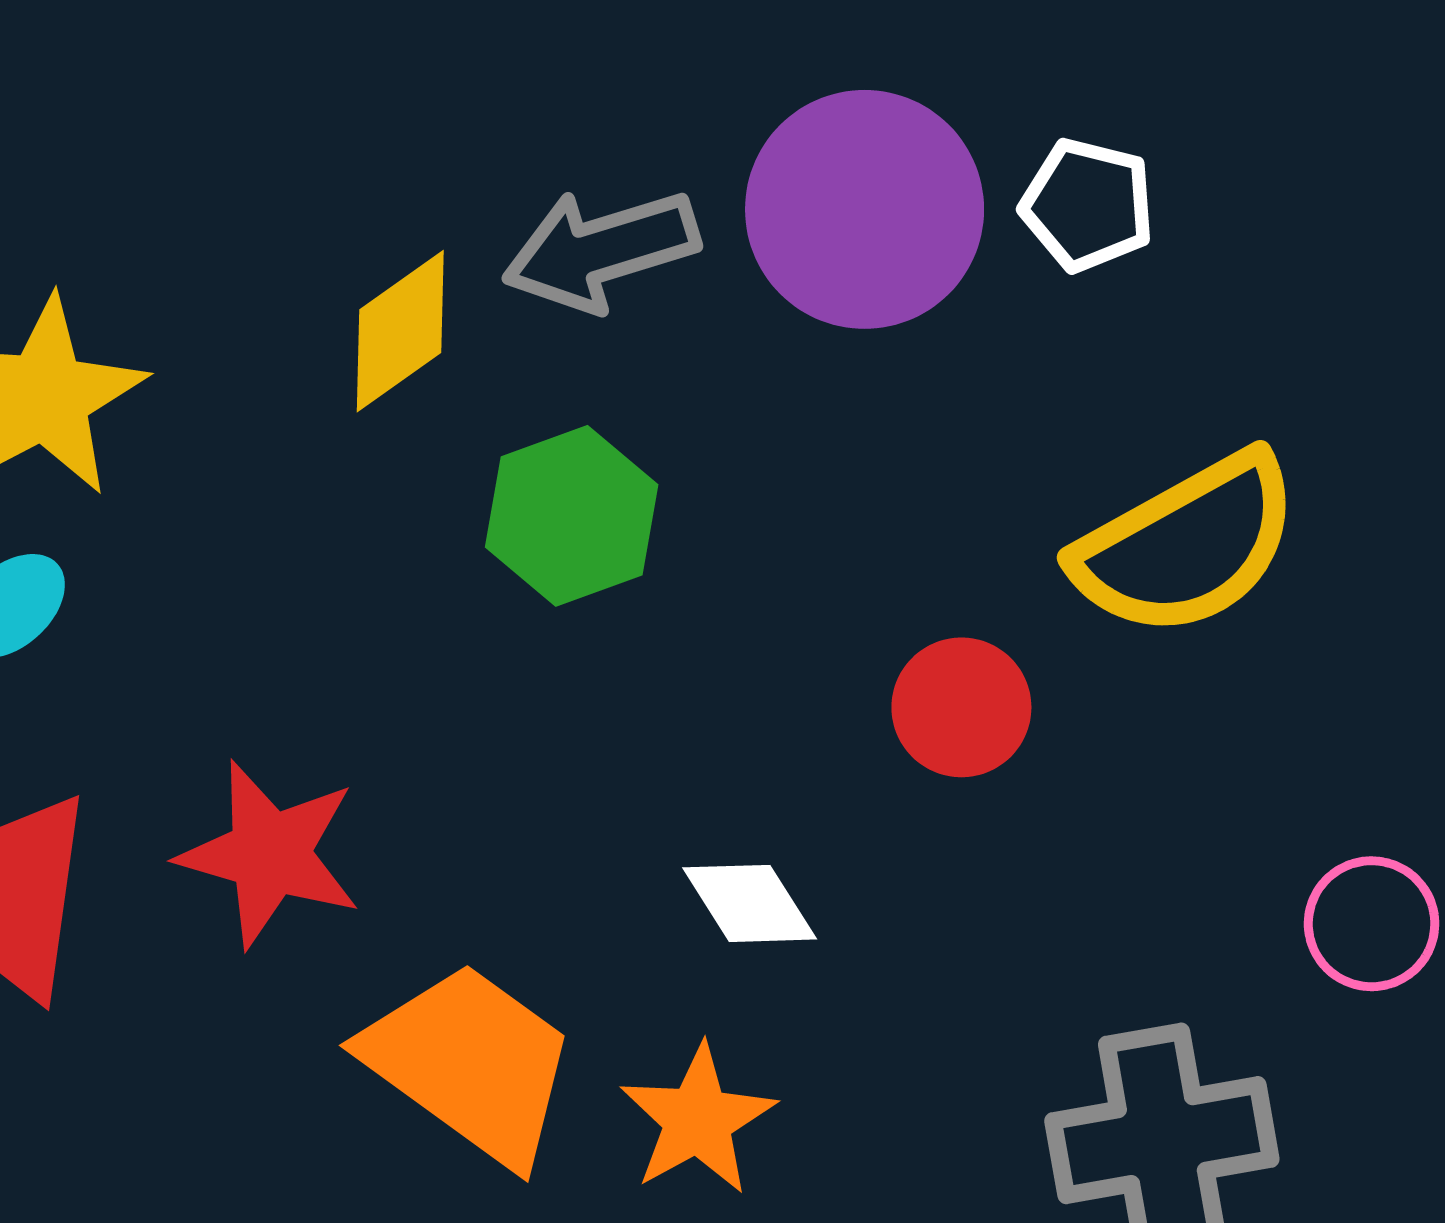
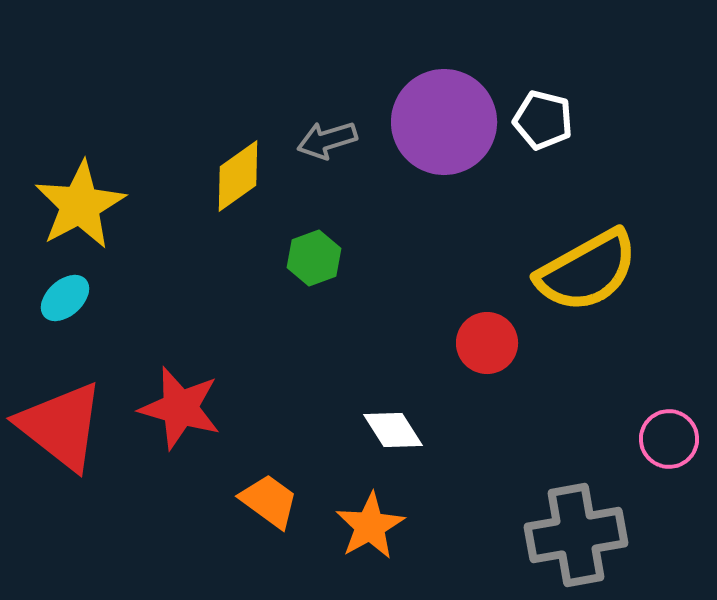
gray arrow: (601, 250) -> (327, 140), size x0.7
green hexagon: (572, 516) -> (314, 258), size x0.7
orange trapezoid: (470, 1063) -> (269, 501), size x0.6

